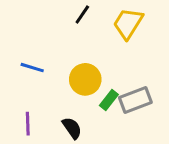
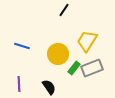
black line: (82, 15) -> (64, 10), moved
yellow trapezoid: (128, 23) -> (87, 41), moved

